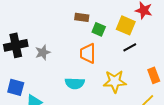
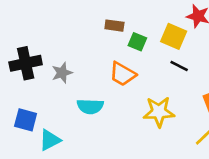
black line: (130, 47) -> (179, 66), turned 56
orange trapezoid: (88, 53) -> (123, 74), turned -60
cyan semicircle: (75, 83) -> (90, 106), moved

